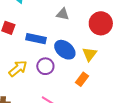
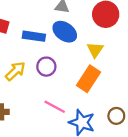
blue ellipse: (65, 50) -> (65, 32), moved
orange rectangle: (82, 79) -> (88, 79), size x1.6

